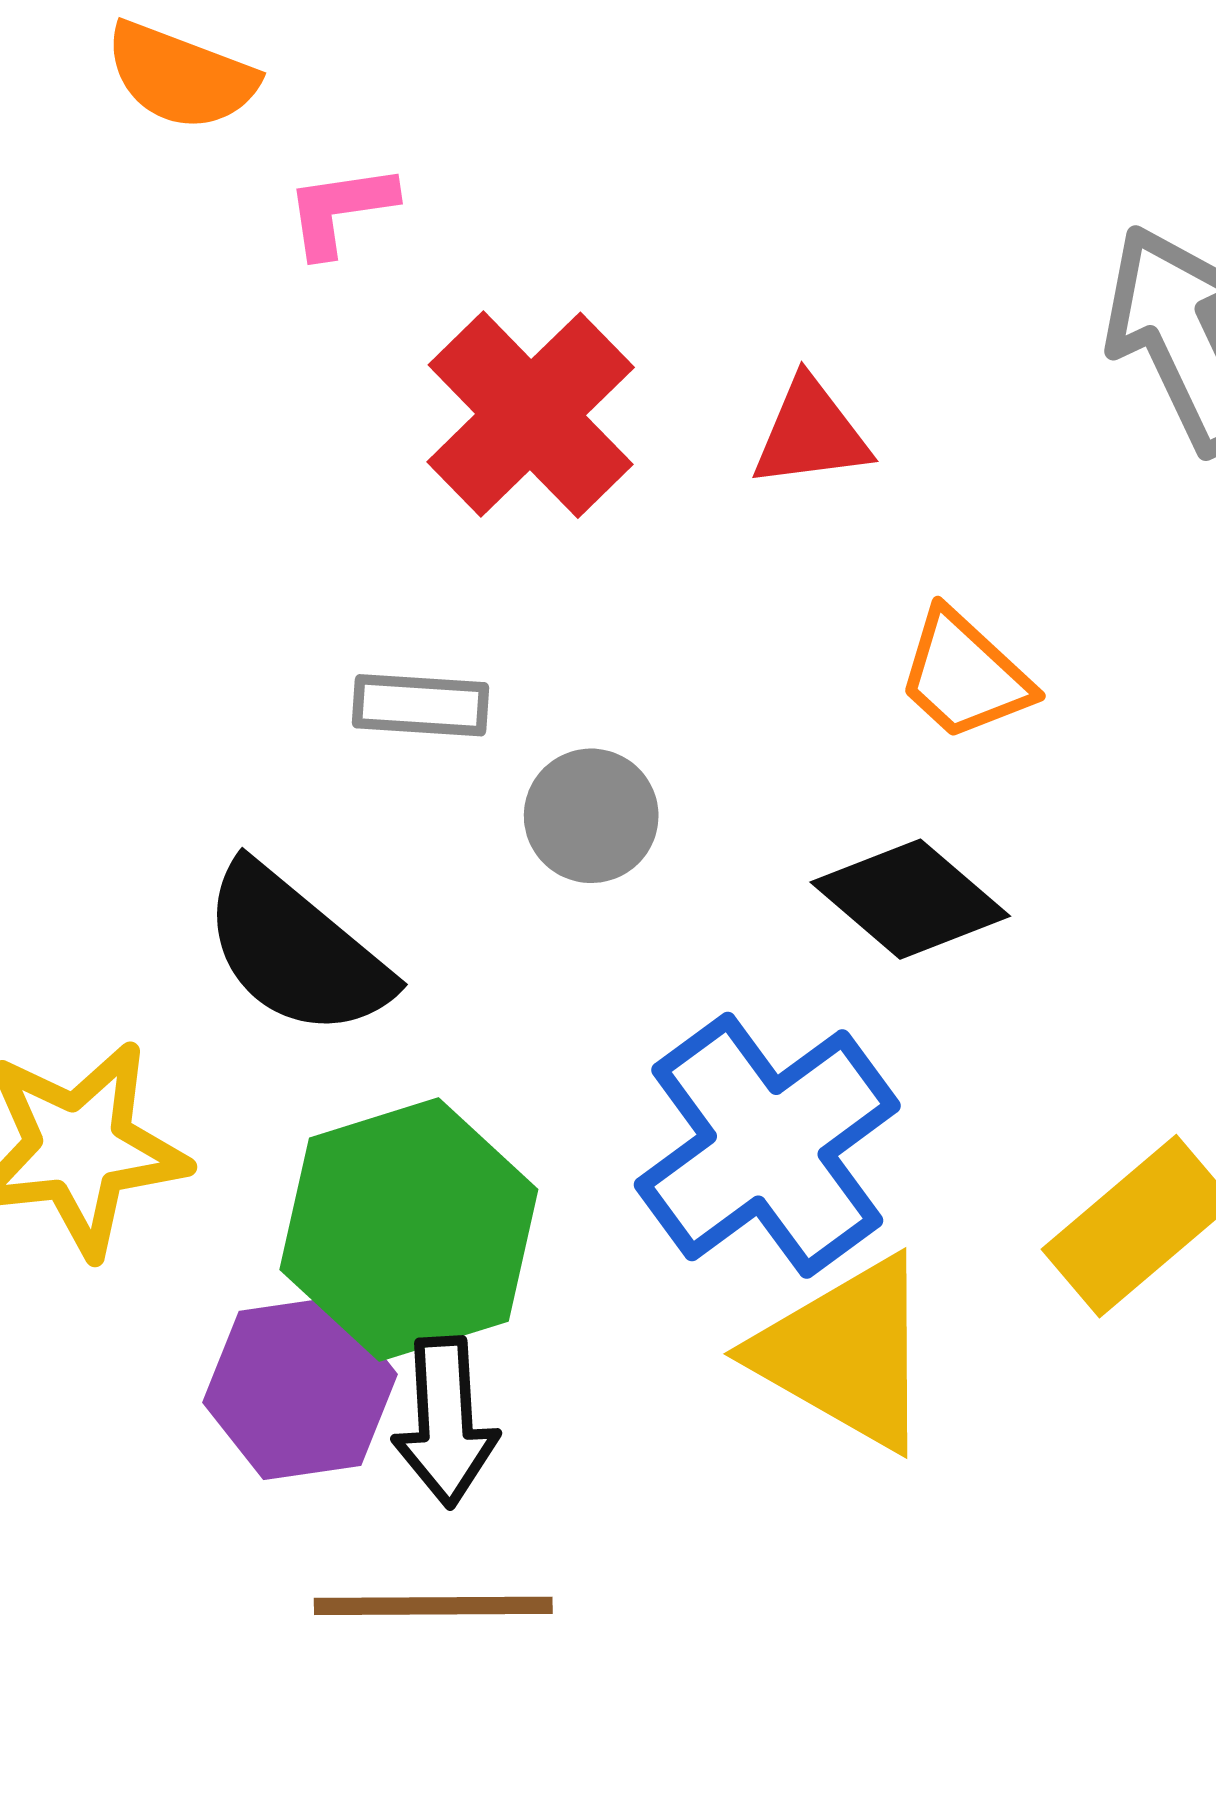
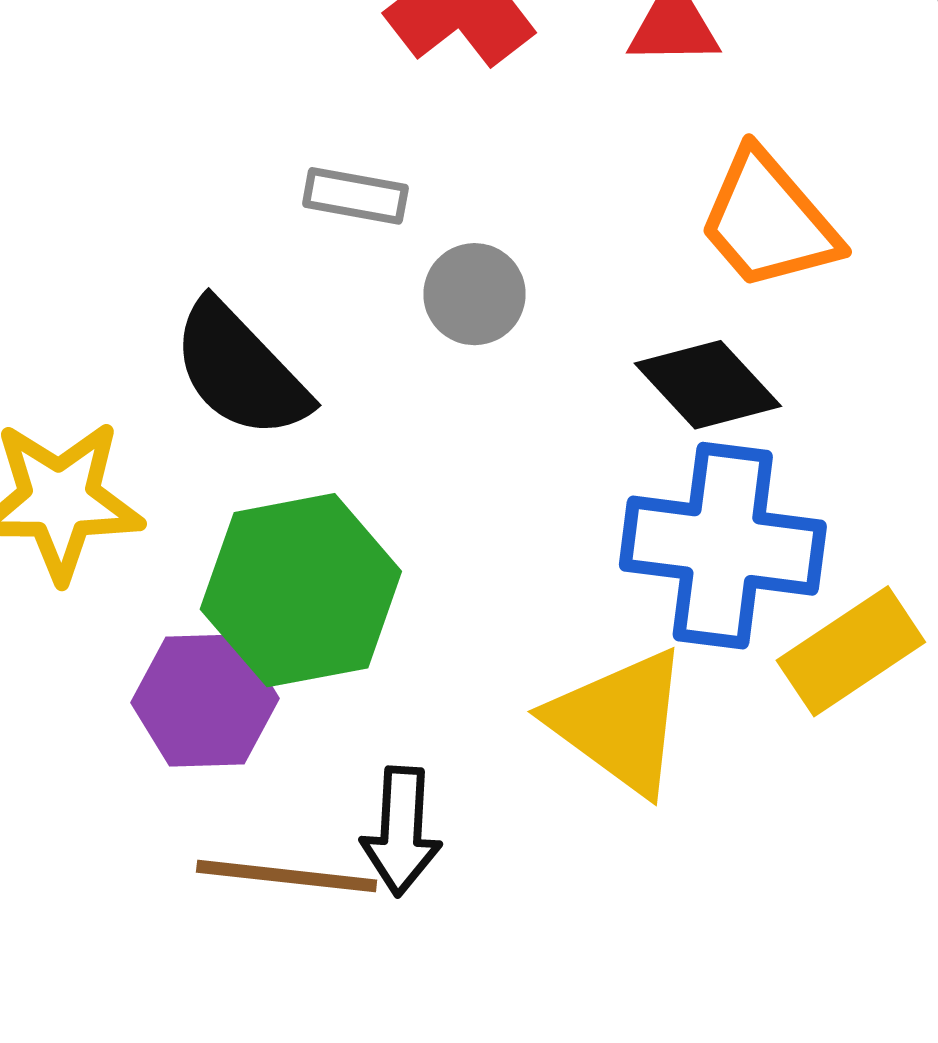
orange trapezoid: (964, 675) -> (768, 221), size x1.4
blue cross: (767, 1145) -> (723, 546), moved, turned 37
black arrow: (445, 1422) -> (401, 831), moved

